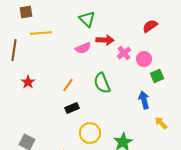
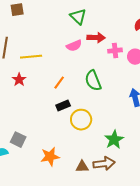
yellow line: (41, 33) -> (31, 57), moved
pink cross: (124, 53) -> (115, 51), turned 32
yellow circle: (90, 133) -> (81, 120), moved

